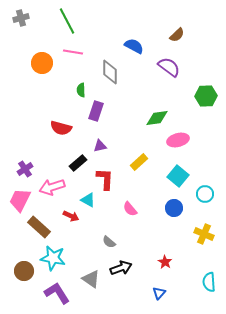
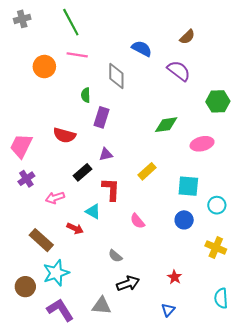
pink ellipse: (178, 140) -> (202, 144), moved
cyan square: (178, 176) -> (188, 186), turned -35
pink arrow: (52, 187) -> (55, 198), size x0.7
pink trapezoid: (20, 200) -> (21, 146), moved
cyan star: (53, 258) -> (56, 273), turned -30
gray triangle: (91, 279) -> (102, 306), moved, turned -30

